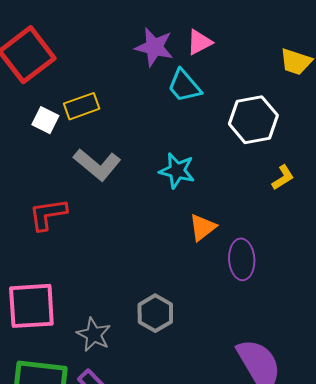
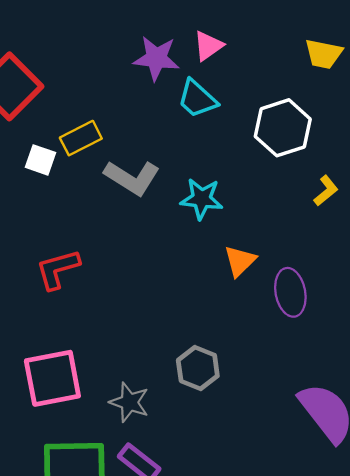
gray L-shape: (97, 165) -> (132, 178), moved

